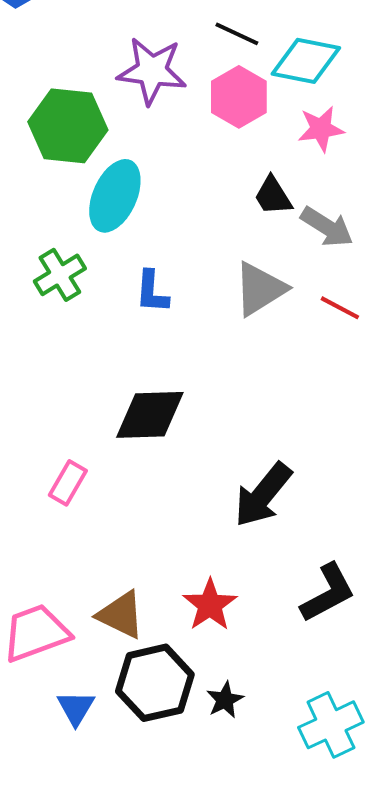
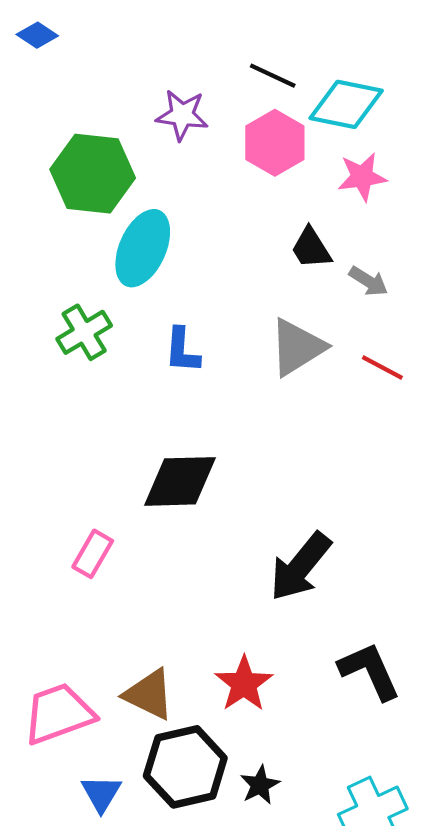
purple star: (152, 71) -> (182, 115), size x0.7
gray arrow: (327, 227) -> (369, 281), size x0.7
black L-shape: (328, 593) -> (370, 671), turned -86

